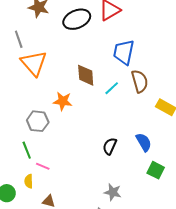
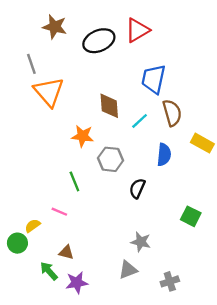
gray hexagon: (38, 121) -> (110, 159), moved
blue semicircle: (144, 142) -> (164, 155), moved, turned 36
green line: (27, 150) -> (74, 181), moved
yellow semicircle: (29, 181) -> (33, 226), moved, turned 56

